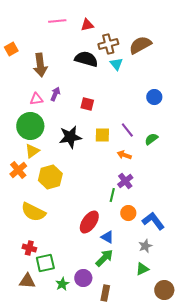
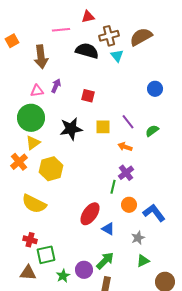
pink line: (57, 21) -> (61, 30), moved
gray star: (145, 246) -> (138, 238), moved
green arrow: (104, 258) -> (105, 261), moved

